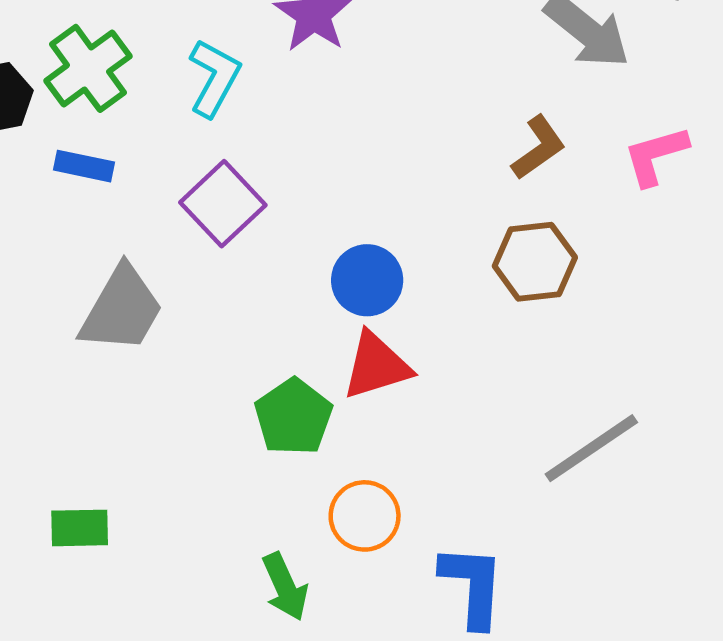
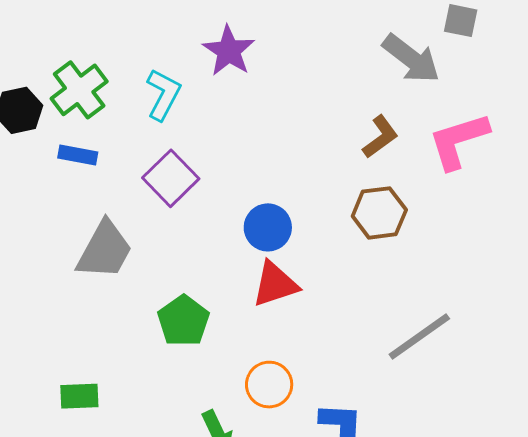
pink L-shape: (656, 156) -> (458, 141), size x1.4
green pentagon: (293, 417) -> (183, 321), moved

